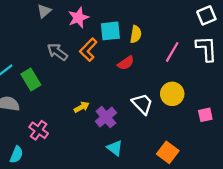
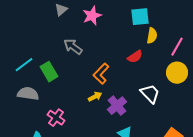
cyan square: (110, 31) -> (140, 17), moved
yellow semicircle: (136, 34) -> (152, 36), moved
orange L-shape: (88, 50) -> (101, 74), moved
yellow circle: (172, 94) -> (177, 73), moved

